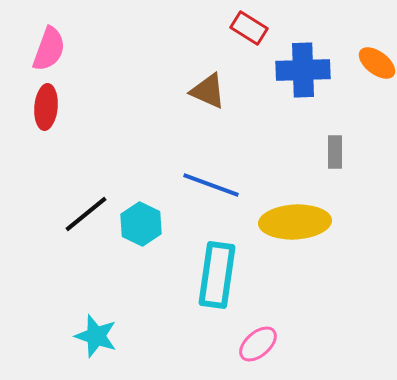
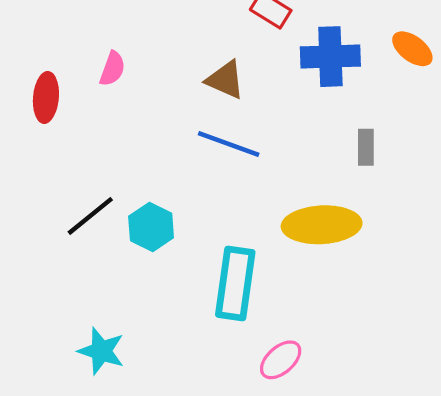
pink semicircle: (49, 49) -> (112, 69), moved, size x0.7
blue line: (211, 185) -> (229, 144), moved

